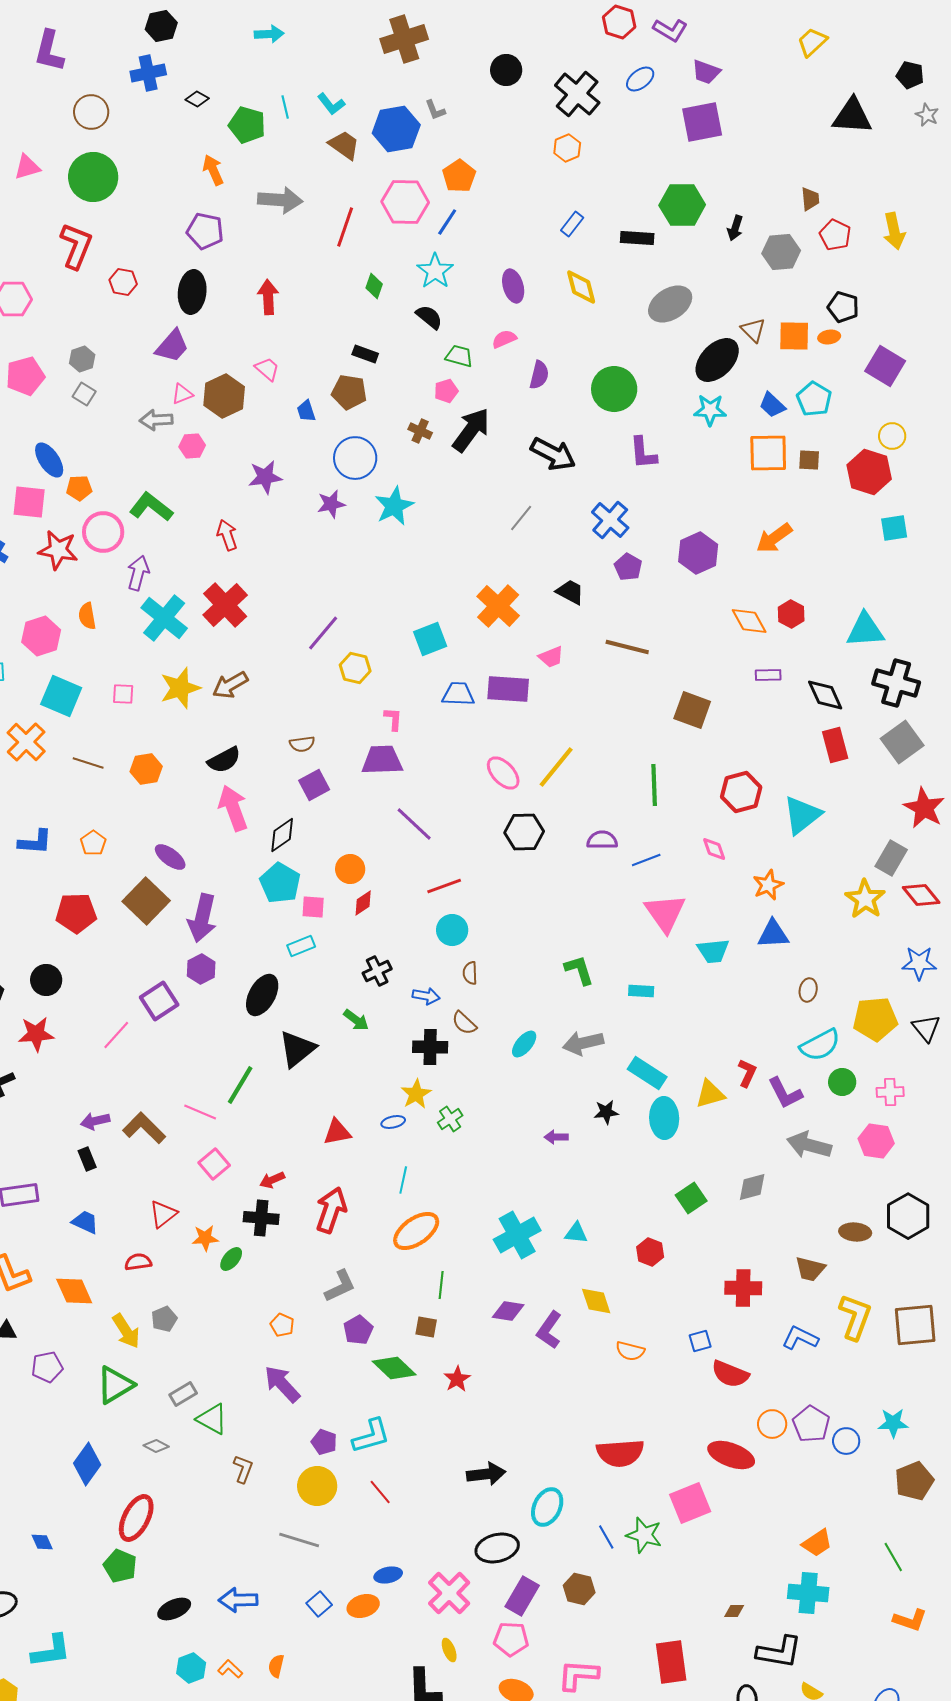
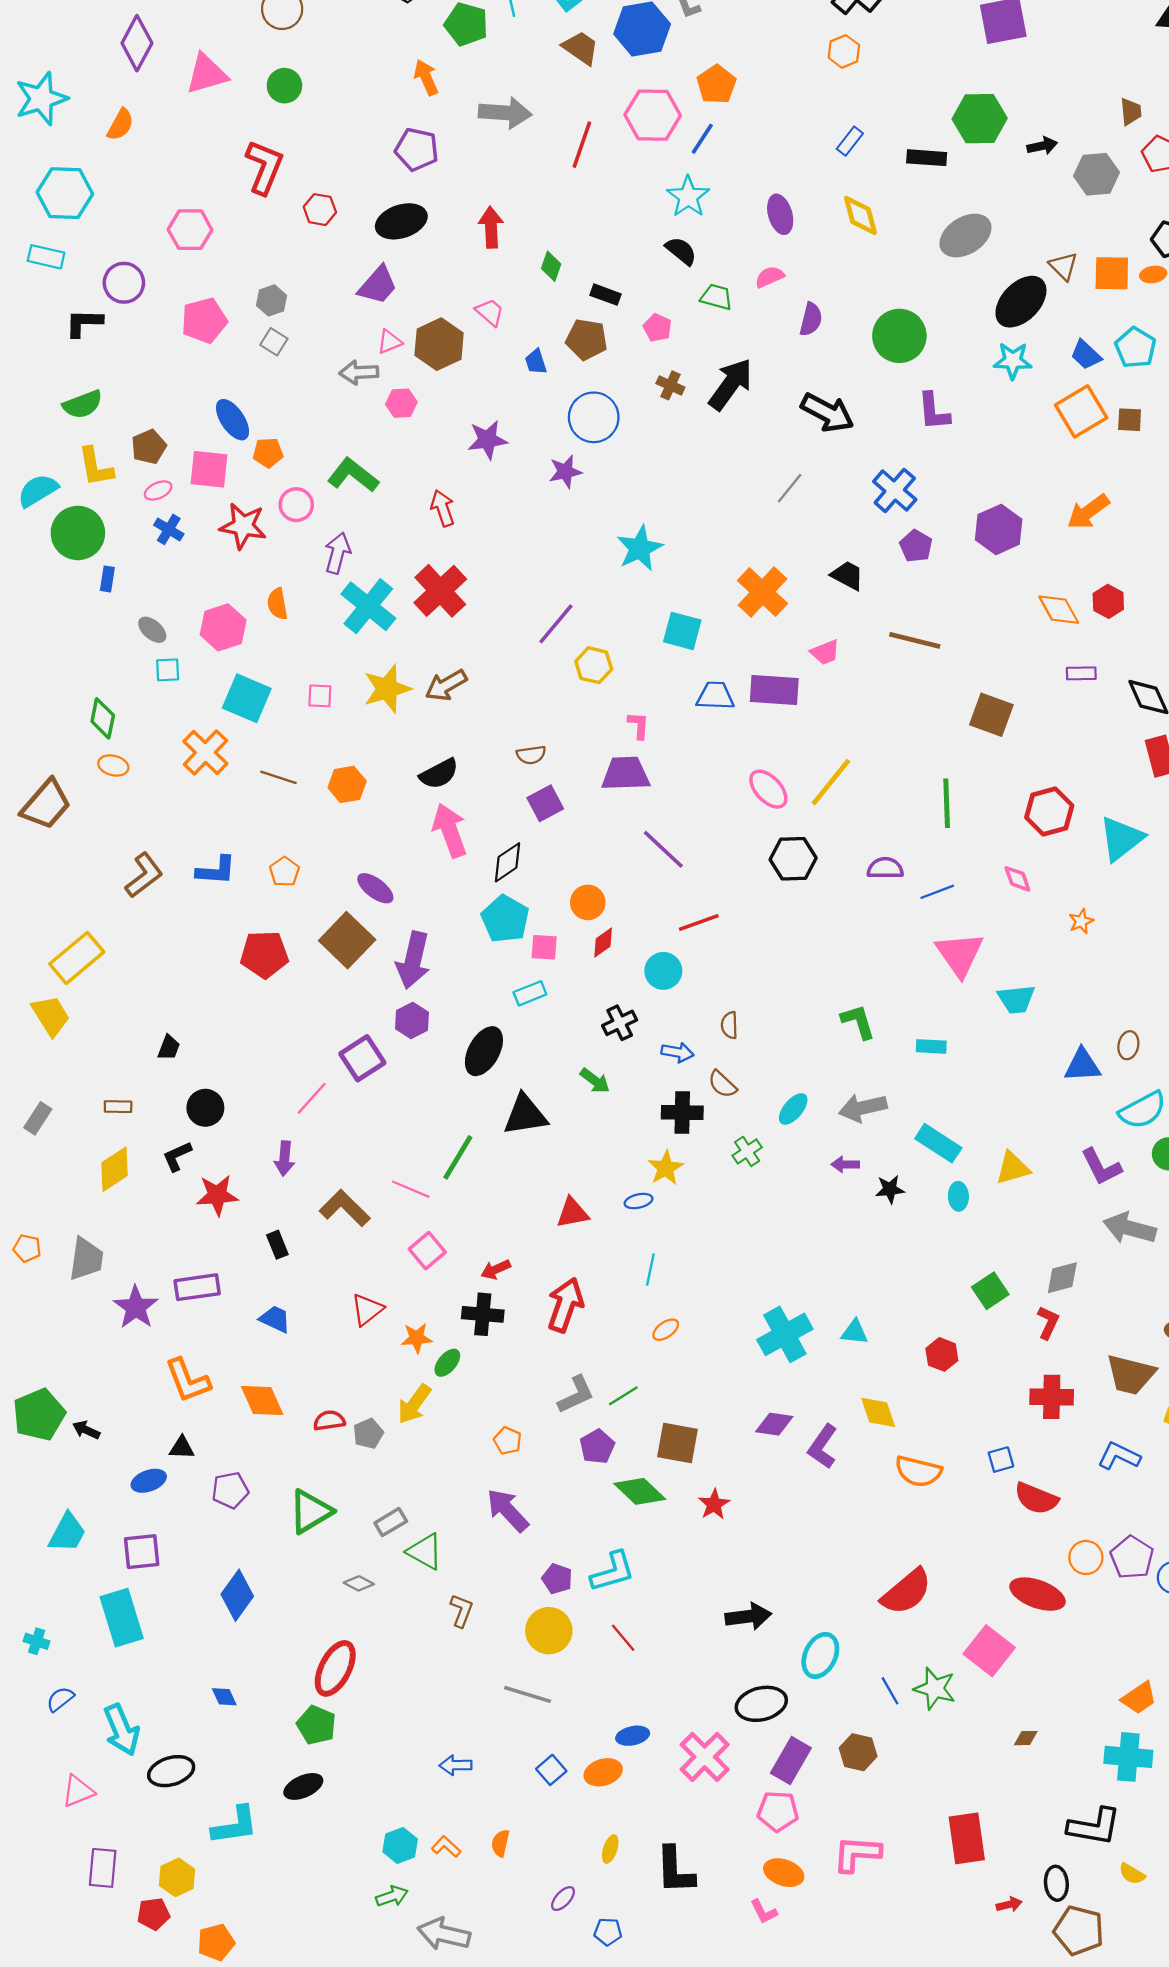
pink triangle: (27, 167) -> (207, 74), size x1.4
green circle: (93, 177) -> (284, 86), size x0.6
black arrow: (735, 228) -> (1042, 146), turned -120
green diamond: (374, 286) -> (551, 266), moved
black ellipse: (192, 292) -> (401, 221), turned 66
pink pentagon: (446, 391) -> (657, 328), moved, turned -30
orange square: (768, 453) -> (1081, 411), turned -30
cyan star: (394, 506) -> (640, 548), moved
pink circle: (103, 532) -> (296, 505), size x0.7
cyan square: (430, 639) -> (682, 631), turned 36
orange star: (768, 885) -> (1081, 921), size x0.7
cyan circle: (452, 930) -> (663, 971), moved
blue triangle: (773, 934) -> (1082, 1065), moved
black circle: (46, 980) -> (205, 1108), moved
red star: (36, 1034) -> (217, 1195), moved
black triangle: (297, 1049) -> (525, 1115), turned 30
red L-shape: (747, 1073) -> (1048, 1323), moved
cyan ellipse: (664, 1118) -> (958, 1196), size x0.6
green cross: (450, 1119) -> (747, 1151), moved
purple arrow: (95, 1121) -> (284, 1159), moved, turned -72
purple arrow: (556, 1137) -> (845, 1164), moved
orange ellipse: (416, 1231) -> (666, 1330), size x0.5
red semicircle: (138, 1262) -> (329, 1421), moved
brown trapezoid: (810, 1269) -> (1131, 1375), size x1.4
green line: (441, 1285) -> (623, 1396), moved, turned 52
brown square: (426, 1327) -> (677, 1443), size x1.6
yellow arrow: (126, 1331) -> (414, 1404), moved, turned 69
orange semicircle: (630, 1351) -> (918, 1471), size x1.4
red semicircle: (620, 1453) -> (906, 1592), turned -36
blue diamond: (87, 1464) -> (237, 1595), moved
pink square: (690, 1503) -> (989, 1651), turned -30
blue arrow: (238, 1600) -> (456, 1765), size x0.7
black ellipse: (174, 1609) -> (303, 1786), moved
brown diamond: (734, 1611) -> (1026, 1738), moved
yellow ellipse: (449, 1650) -> (610, 1849), moved, turned 40

